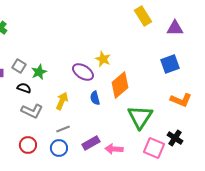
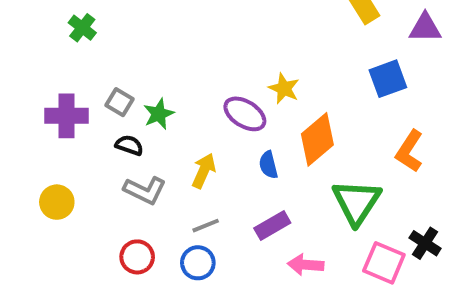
blue square: (170, 64) -> (388, 79), moved
orange L-shape: (181, 100) -> (409, 151), moved, turned 100
purple rectangle: (91, 143) -> (272, 226), moved

